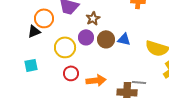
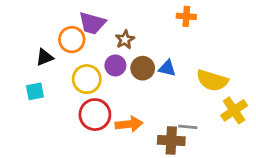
orange circle: (44, 18) -> (72, 40), moved
cyan square: (31, 65) -> (35, 91), moved
red circle: (71, 73) -> (95, 115), size x1.5

